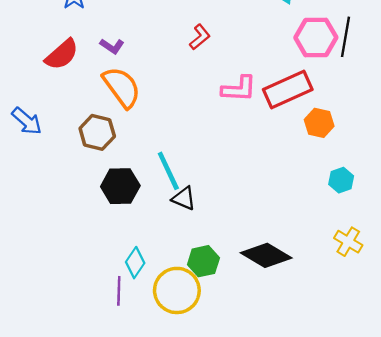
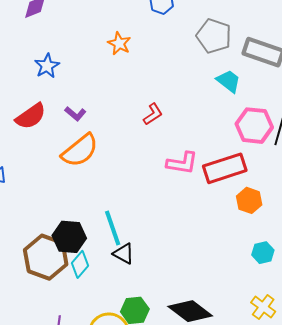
orange semicircle: (122, 87) -> (80, 150), turned 81
brown hexagon: (97, 132) -> (46, 257), moved, size x1.4
cyan diamond: (135, 263) -> (80, 264), moved

